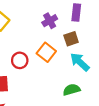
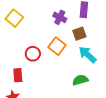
purple cross: (50, 21) -> (60, 17), turned -32

